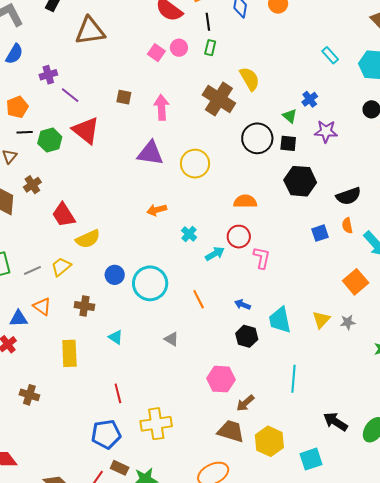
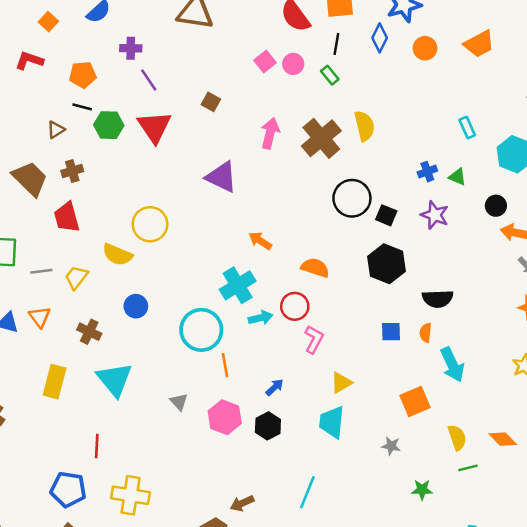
green rectangle: (210, 48) -> (330, 75), turned -70
pink arrow: (162, 107) -> (270, 133), moved
green triangle: (290, 116) -> (457, 177), moved, turned -35
yellow circle: (195, 164) -> (150, 224), moved
orange arrow: (157, 210) -> (260, 241), moved, turned 30
red trapezoid: (64, 215) -> (67, 217), moved
cyan cross: (189, 234) -> (238, 285), size x1.8
yellow semicircle: (88, 239) -> (117, 255), turned 30
yellow trapezoid: (61, 267) -> (76, 277), turned -30
cyan circle: (150, 283) -> (201, 330), moved
blue arrow: (243, 305) -> (275, 387), turned 98
cyan trapezoid: (280, 320) -> (332, 422), moved
yellow triangle: (321, 320) -> (341, 383), moved
cyan triangle: (116, 337) -> (114, 379), size x2.0
pink hexagon: (221, 379) -> (225, 417), moved

